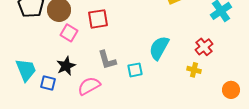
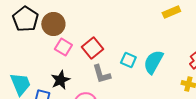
red square: (98, 19) -> (92, 48), moved, turned -30
cyan square: (135, 70) -> (128, 60), moved, turned 35

